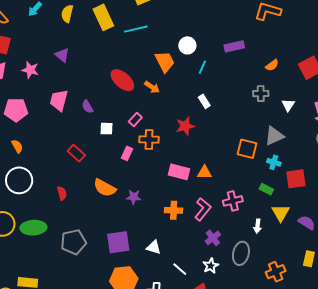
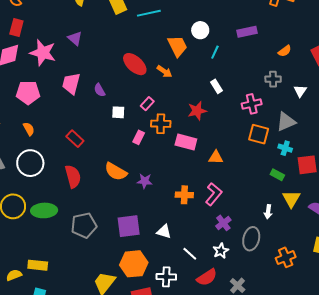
pink star: (30, 70) -> (43, 53), size x1.5
red rectangle: (76, 153) -> (75, 139), moved
pink rectangle: (179, 172) -> (186, 142), moved
red semicircle: (62, 193) -> (73, 176), size x1.6
pink cross: (233, 201) -> (252, 104), moved

